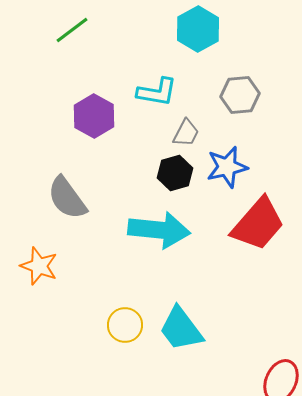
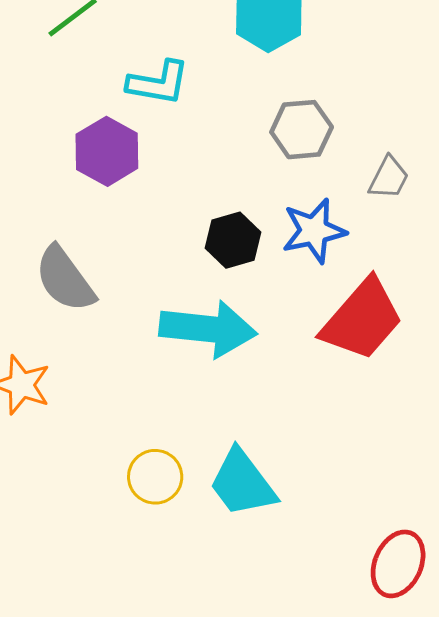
cyan L-shape: (157, 92) -> (158, 83), moved
gray hexagon: (240, 95) -> (302, 130), moved
gray trapezoid: (186, 133) -> (389, 178), moved

